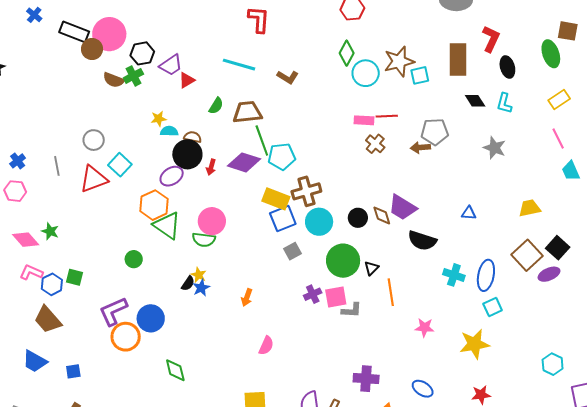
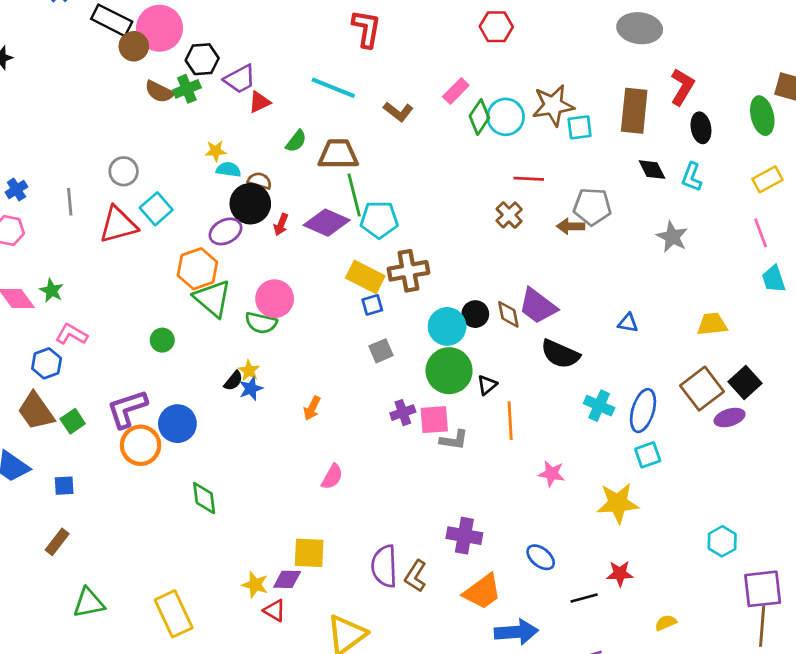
green diamond: (347, 53) -> (479, 117), moved
pink rectangle: (364, 120) -> (456, 91), moved, turned -54
blue square: (283, 219) -> (372, 305), size x0.6
cyan circle: (319, 222) -> (447, 326), moved
pink L-shape: (31, 272) -> (71, 334), moved
green square: (75, 277) -> (73, 421), moved, turned 36

